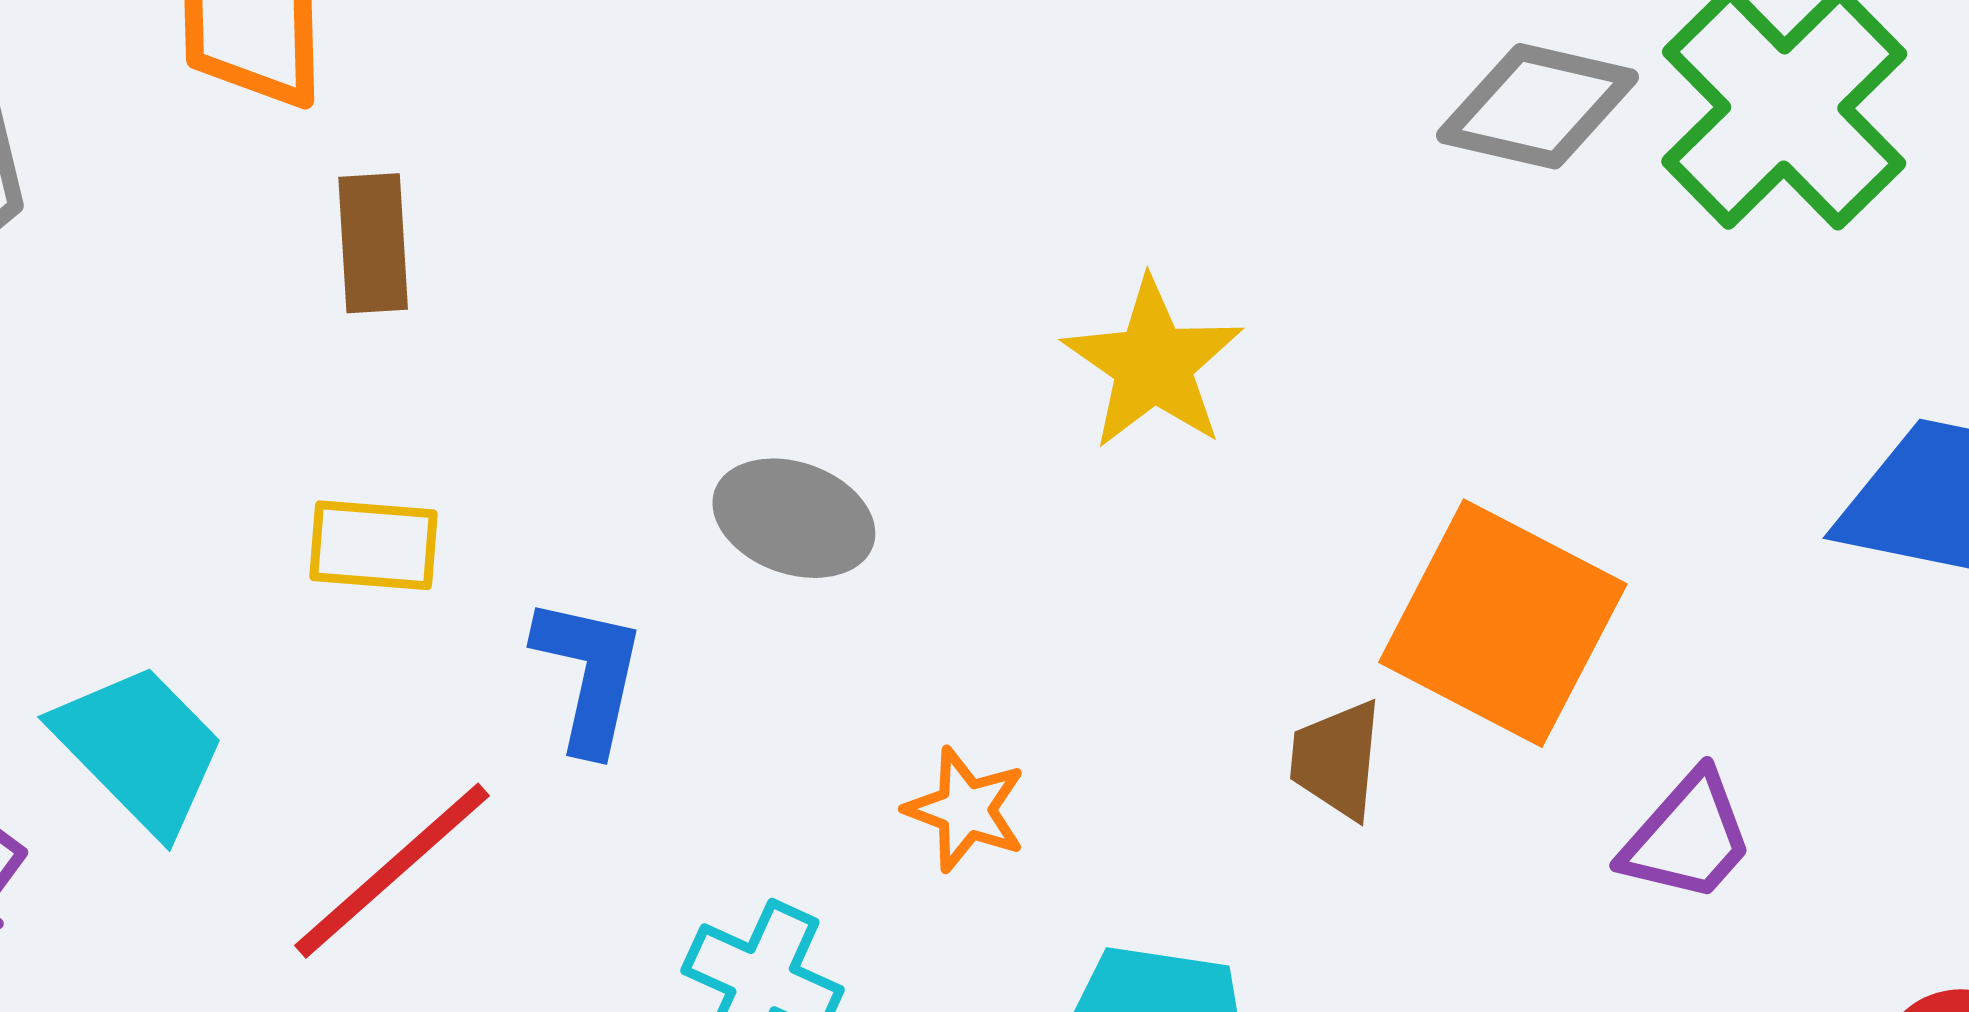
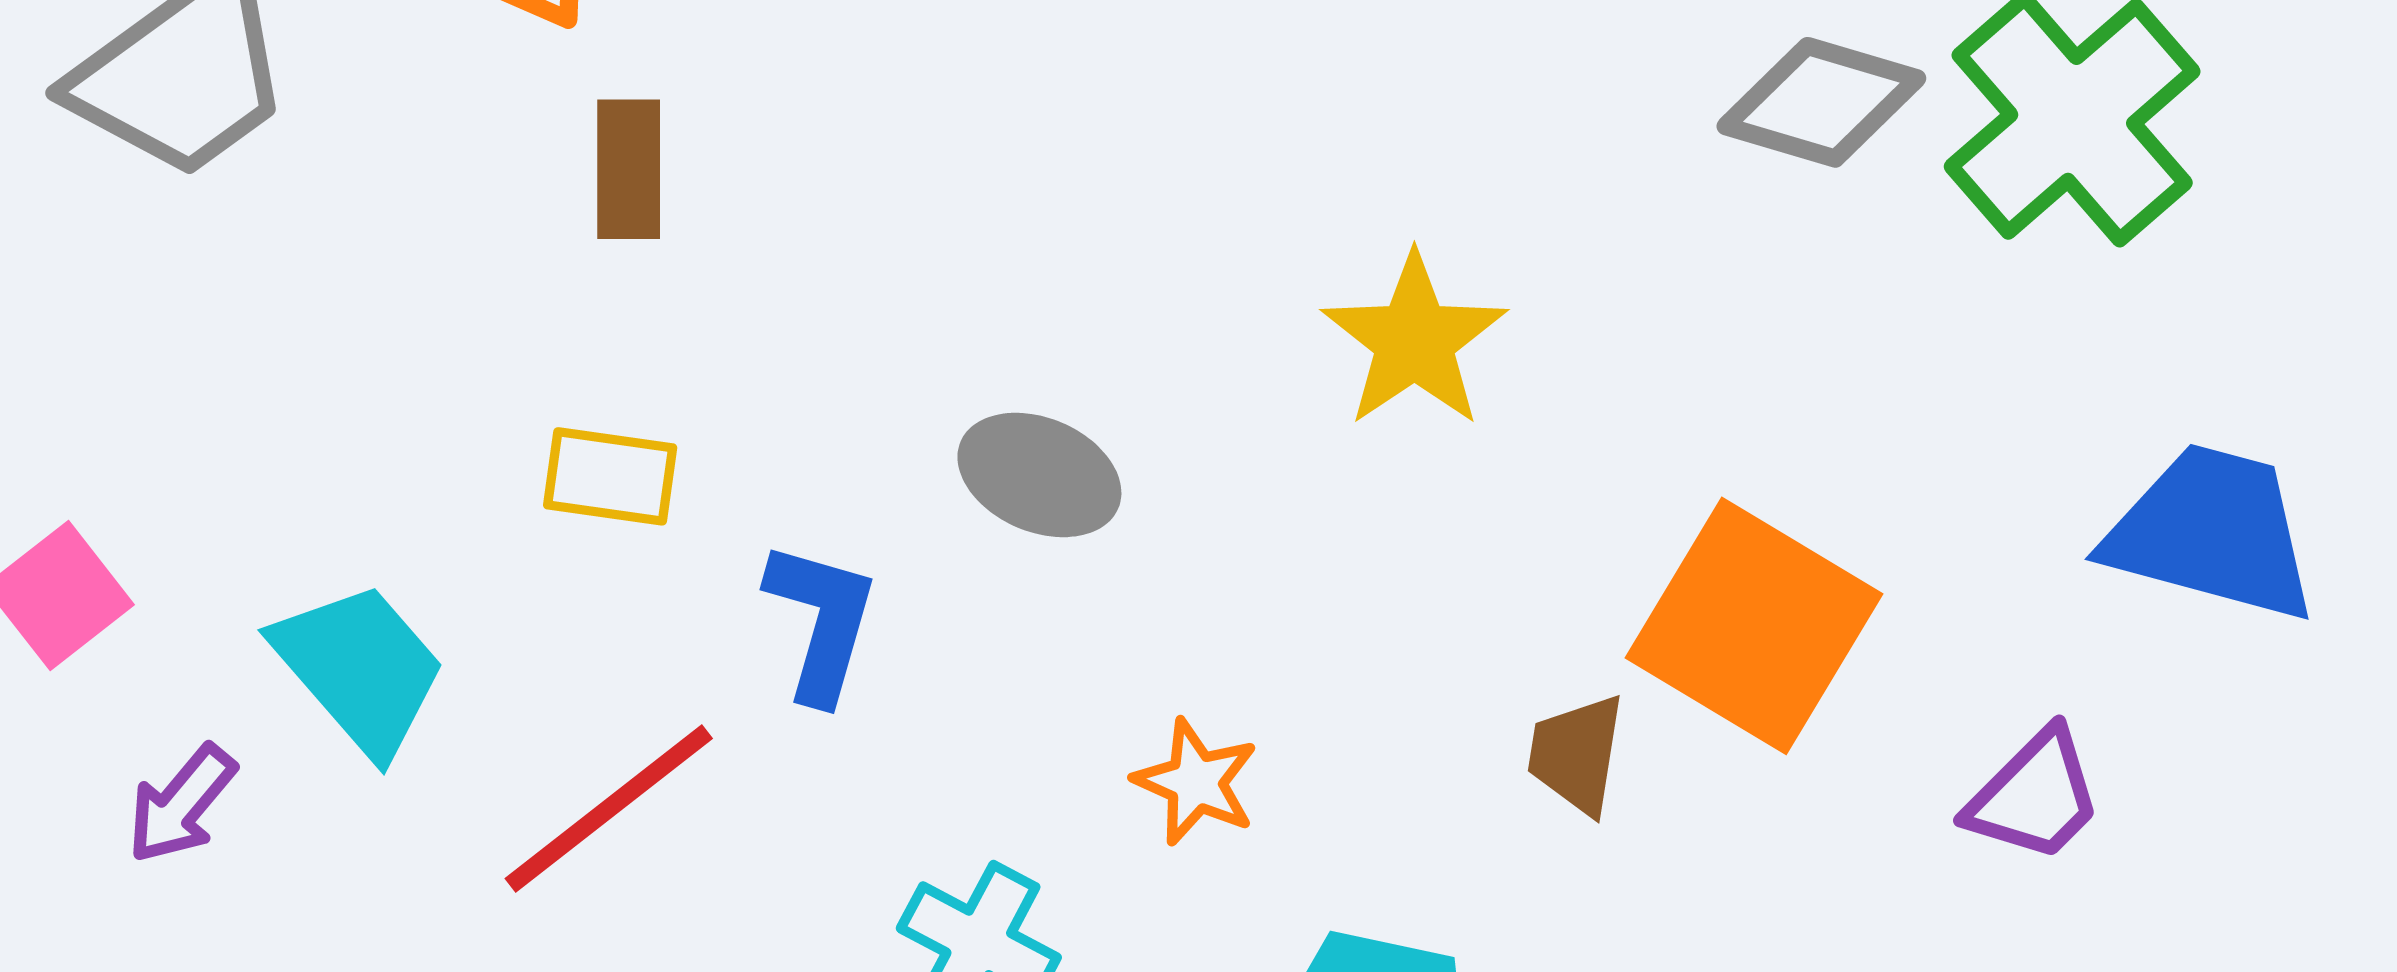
purple trapezoid: (1688, 837) -> (2035, 796), moved

